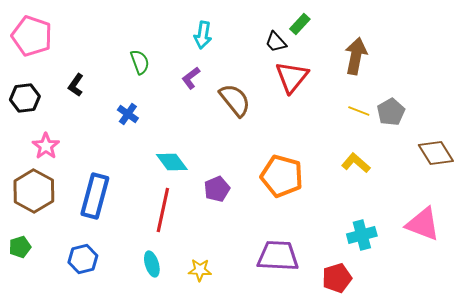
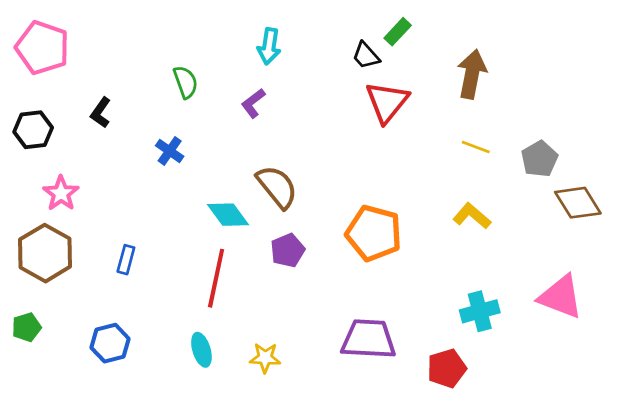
brown semicircle: (235, 100) -> (277, 187), moved
gray pentagon: (391, 112) -> (539, 159), moved
blue rectangle: (95, 196) -> (126, 260), size x0.5

